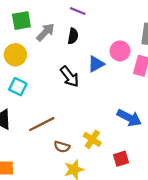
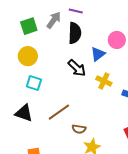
gray arrow: (45, 32) -> (54, 20), moved
black semicircle: (73, 36) -> (75, 33), size x1.5
yellow cross: (92, 139) -> (104, 81), moved

